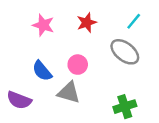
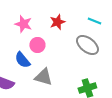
cyan line: (134, 21) -> (94, 21), turned 72
pink circle: (78, 65) -> (37, 45), moved

